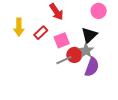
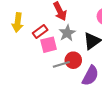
pink square: (62, 40) -> (49, 45), moved
gray star: (86, 51) -> (67, 33), moved

